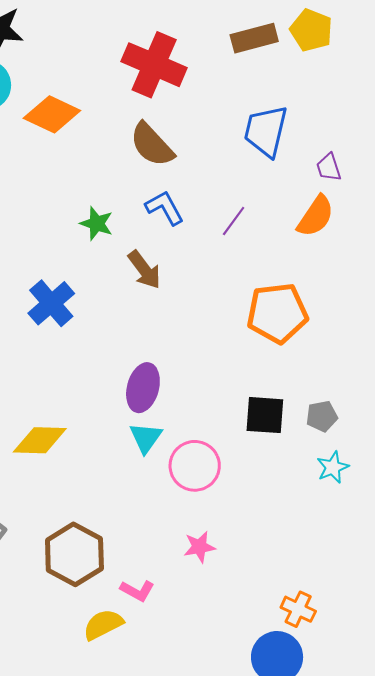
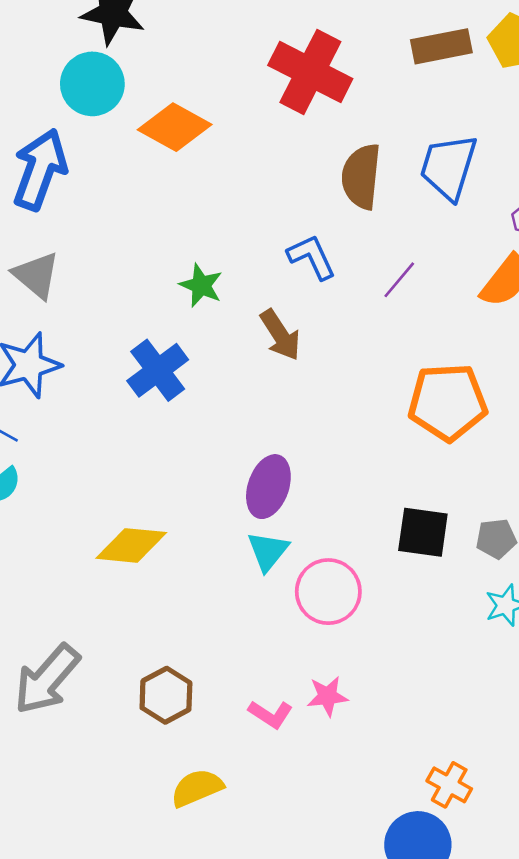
brown semicircle: (152, 145) -> (361, 176), moved, turned 45
green star: (97, 223) -> (201, 285), moved
brown hexagon: (74, 554) -> (166, 695), size x0.7
pink L-shape: (137, 591) -> (271, 714), moved

